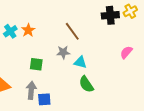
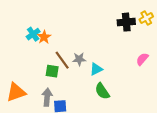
cyan cross: (10, 31) -> (33, 34), moved
brown line: (72, 31) -> (62, 60), moved
cyan triangle: (80, 62) -> (96, 69), turned -40

